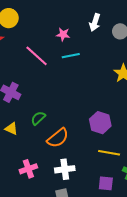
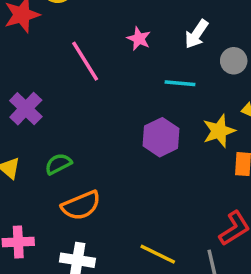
cyan line: (71, 56) -> (180, 83), moved
purple hexagon: (100, 123) -> (161, 137), moved

